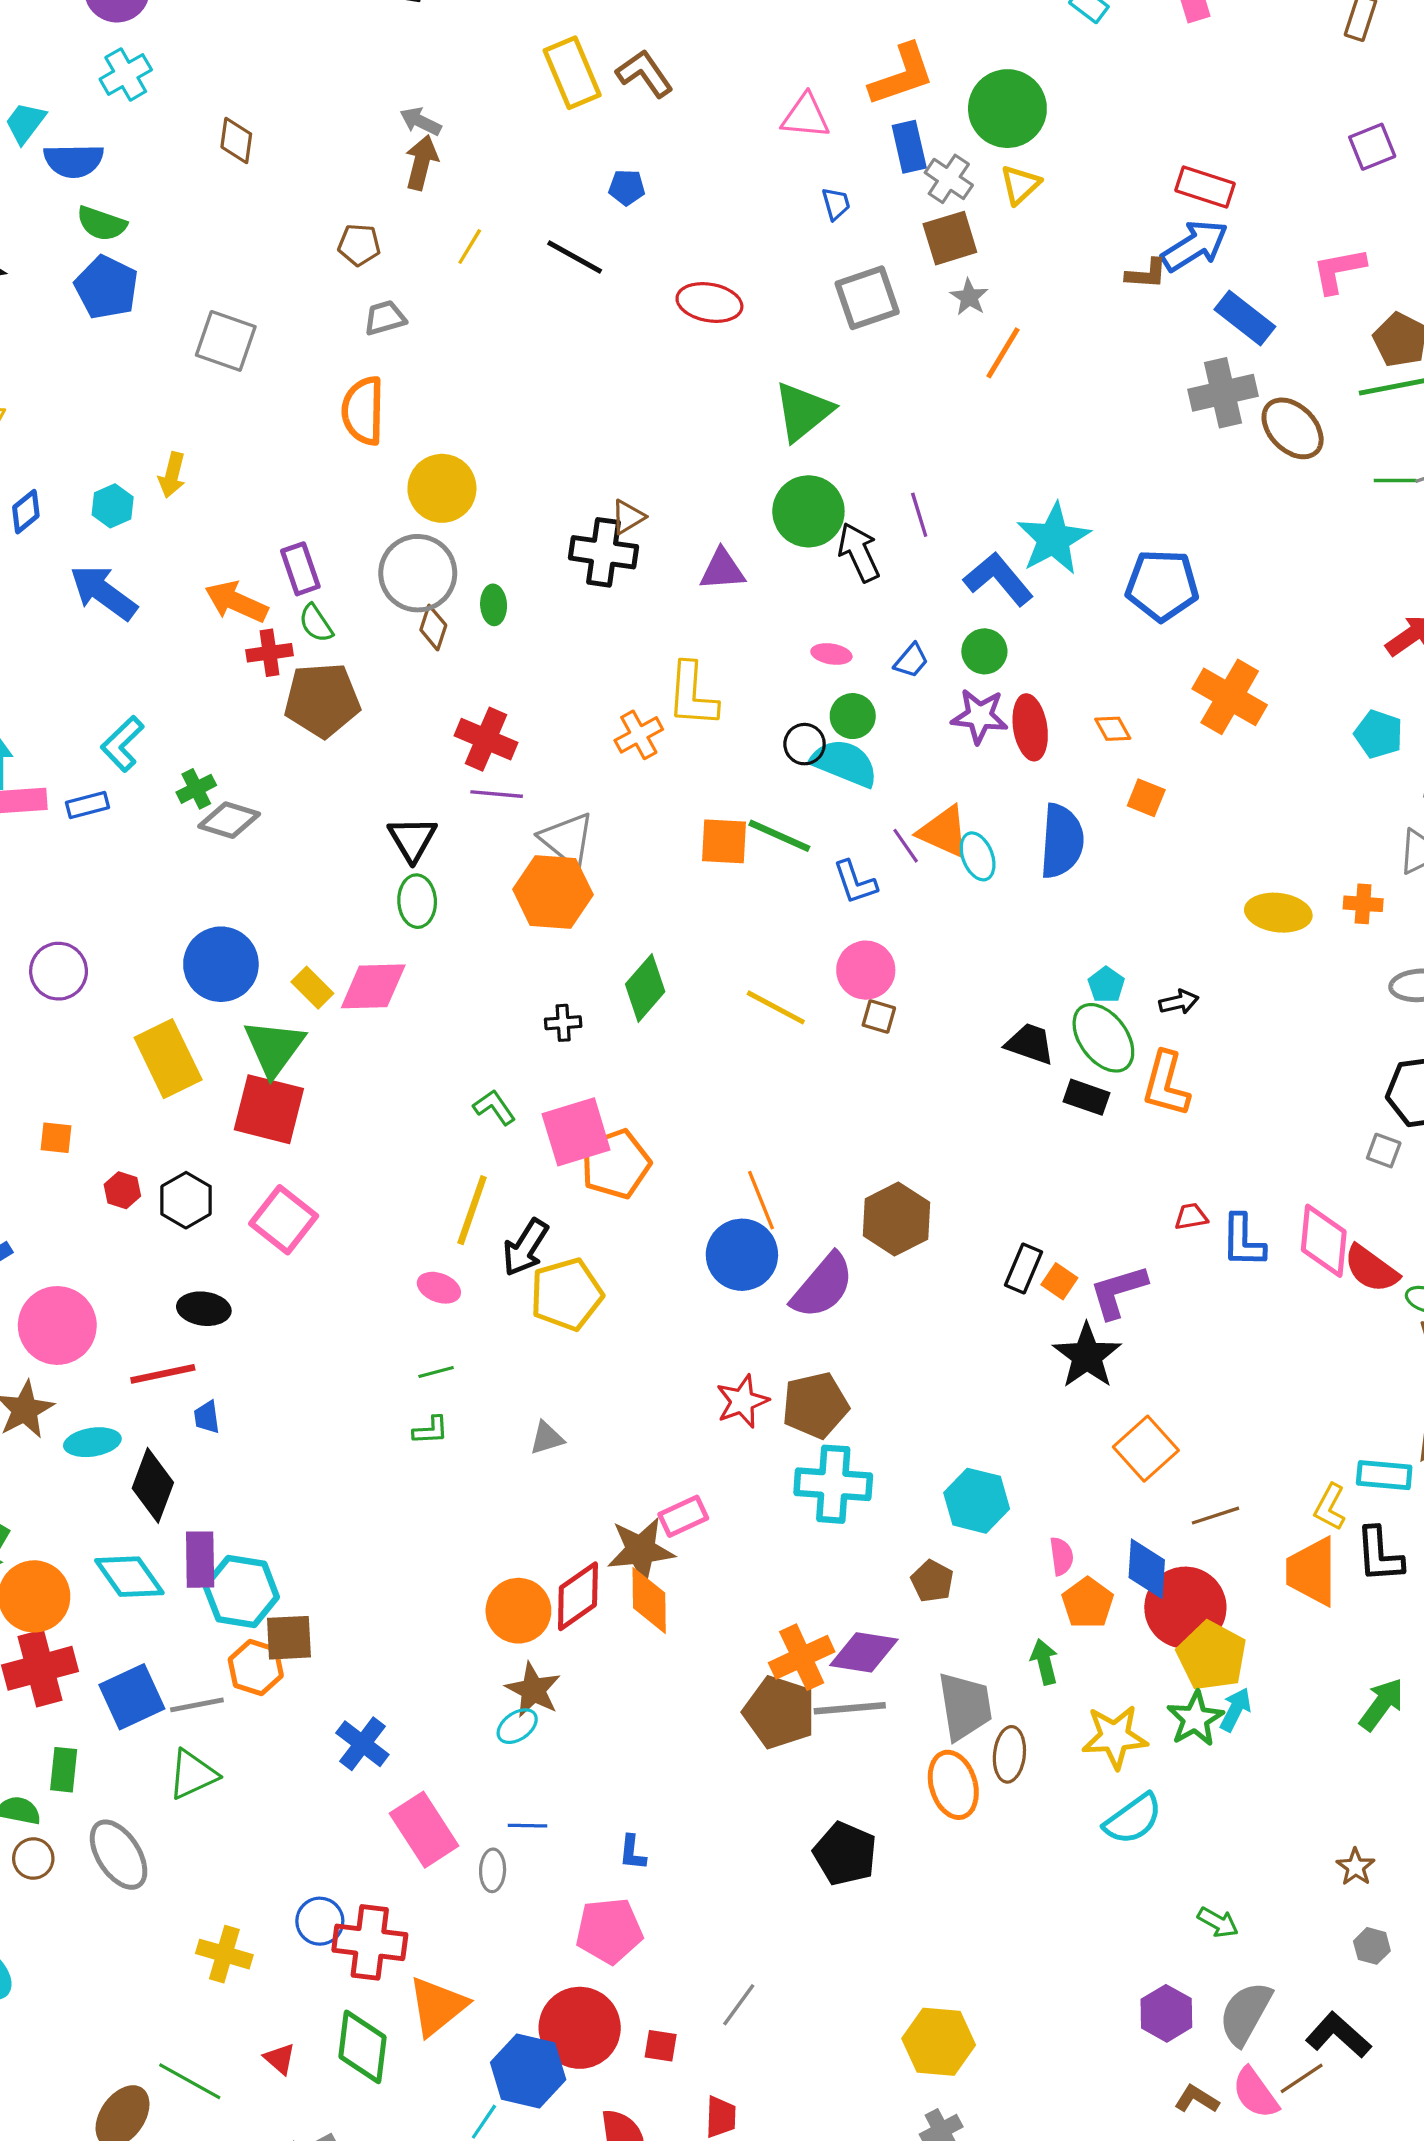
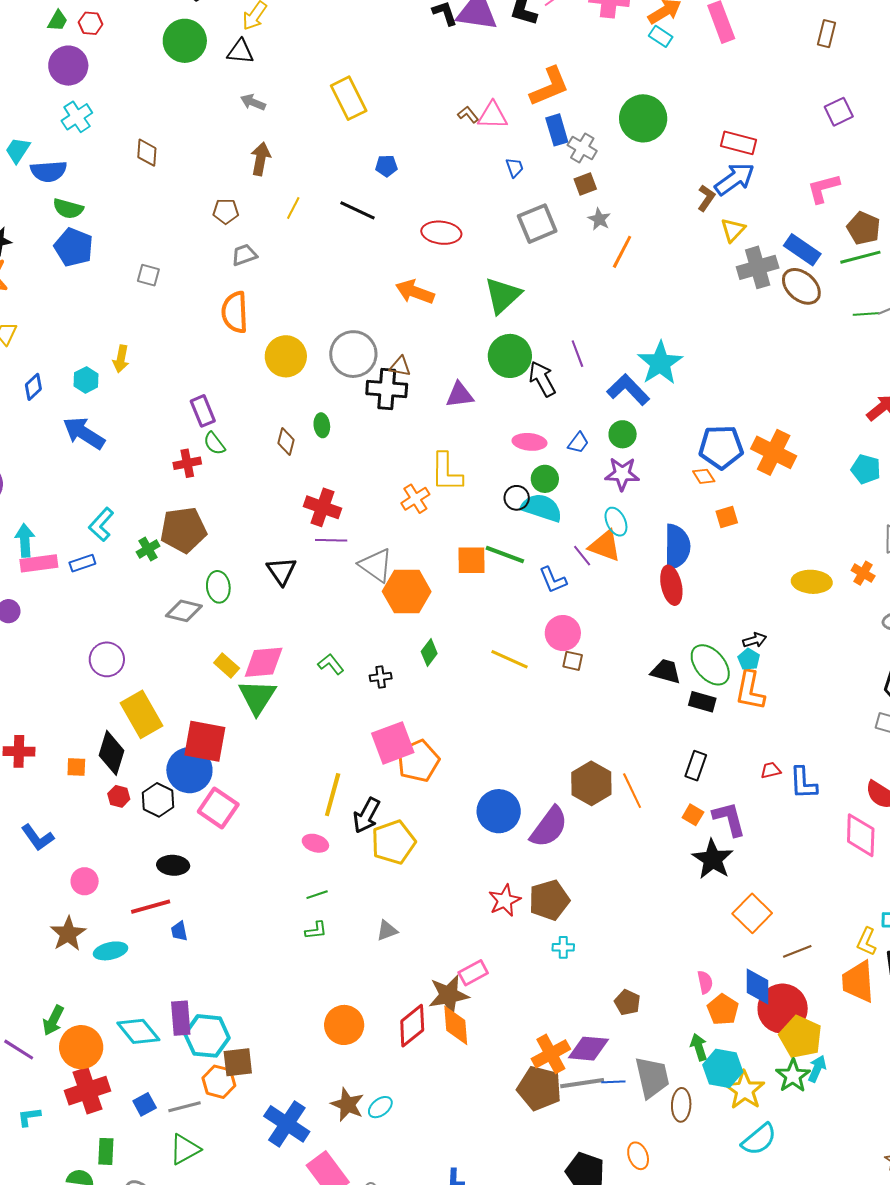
brown L-shape: (645, 74) -> (468, 115), moved, size x0.6
green circle: (1007, 109) -> (643, 118), moved
gray arrow: (421, 121) -> (253, 102), moved
yellow triangle: (1020, 185) -> (733, 230), moved
brown square: (950, 238) -> (585, 184), size x0.7
brown L-shape: (1146, 274) -> (706, 198), turned -56
blue rectangle: (1245, 318) -> (802, 250), moved
gray square: (226, 341) -> (148, 275), size x0.6
brown triangle: (628, 517) -> (400, 366), turned 45
gray circle: (418, 573) -> (353, 354), moved
blue pentagon: (1162, 585) -> (721, 447), moved
orange arrow: (236, 602) -> (415, 292), moved
pink ellipse: (831, 654) -> (529, 442), size x1.4
brown pentagon: (322, 700) -> (183, 530), moved
red ellipse: (1030, 727) -> (671, 585), moved
orange square: (1146, 798) -> (727, 517), turned -35
gray diamond: (229, 820) -> (184, 611), moved
cyan ellipse: (978, 856) -> (616, 522), moved
orange hexagon: (553, 892) -> (407, 591), moved
green ellipse: (417, 901) -> (218, 587), moved
orange cross: (1363, 904) -> (863, 573), turned 30
blue circle: (221, 964) -> (189, 770), moved
purple circle: (59, 971) -> (107, 659), moved
cyan pentagon: (1106, 985) -> (749, 659), moved
green diamond: (645, 988) -> (429, 653), size x0.7
green triangle: (274, 1048) -> (257, 697), moved
green L-shape: (494, 1107) -> (331, 664), moved
orange line: (761, 1200) -> (632, 791), moved
pink diamond: (1324, 1241) -> (861, 835), moved
black rectangle: (1023, 1268) -> (696, 766), moved
purple L-shape: (1118, 1292) -> (729, 819), turned 96
pink circle: (57, 1325) -> (85, 881), size x0.6
cyan cross: (833, 1484) -> (563, 947), size x0.5
black diamond: (153, 1485) -> (112, 753), moved
cyan hexagon: (977, 1501) -> (723, 1068), moved
orange circle: (518, 1611) -> (344, 1025), moved
brown star: (533, 1690) -> (347, 1105), moved
blue square: (132, 1697) -> (145, 1104), size x0.6
yellow star: (1115, 1737) -> (745, 1090), turned -30
blue cross: (362, 1744) -> (287, 1124), size x1.4
orange ellipse: (953, 1785) -> (638, 1156), moved, size x0.7
blue line: (527, 1826) -> (613, 1082), moved

